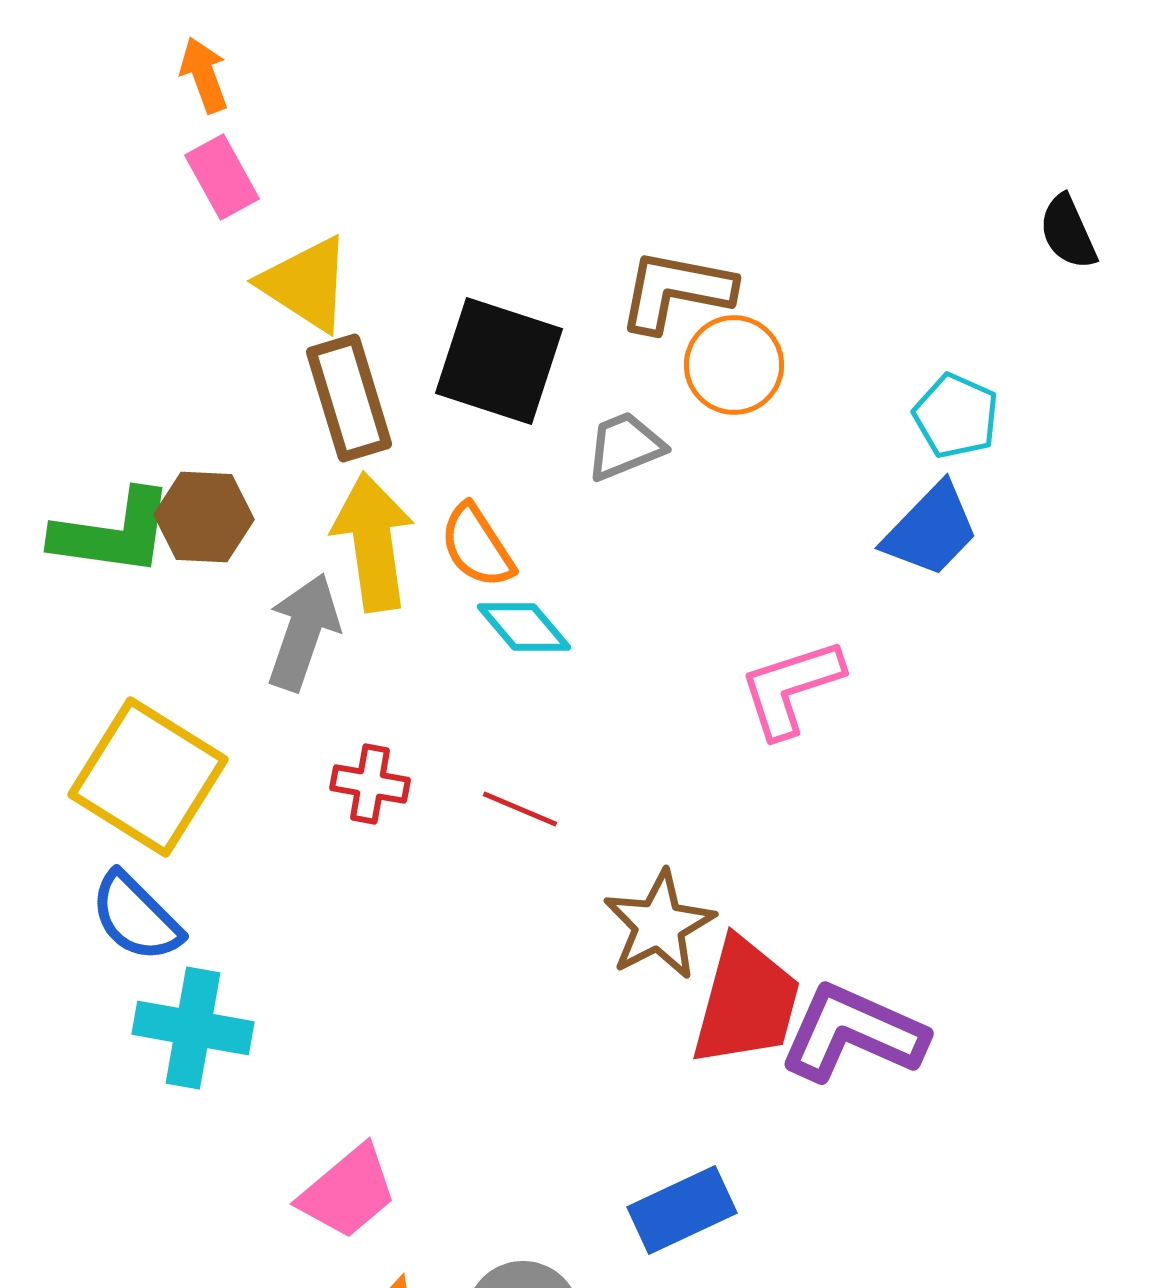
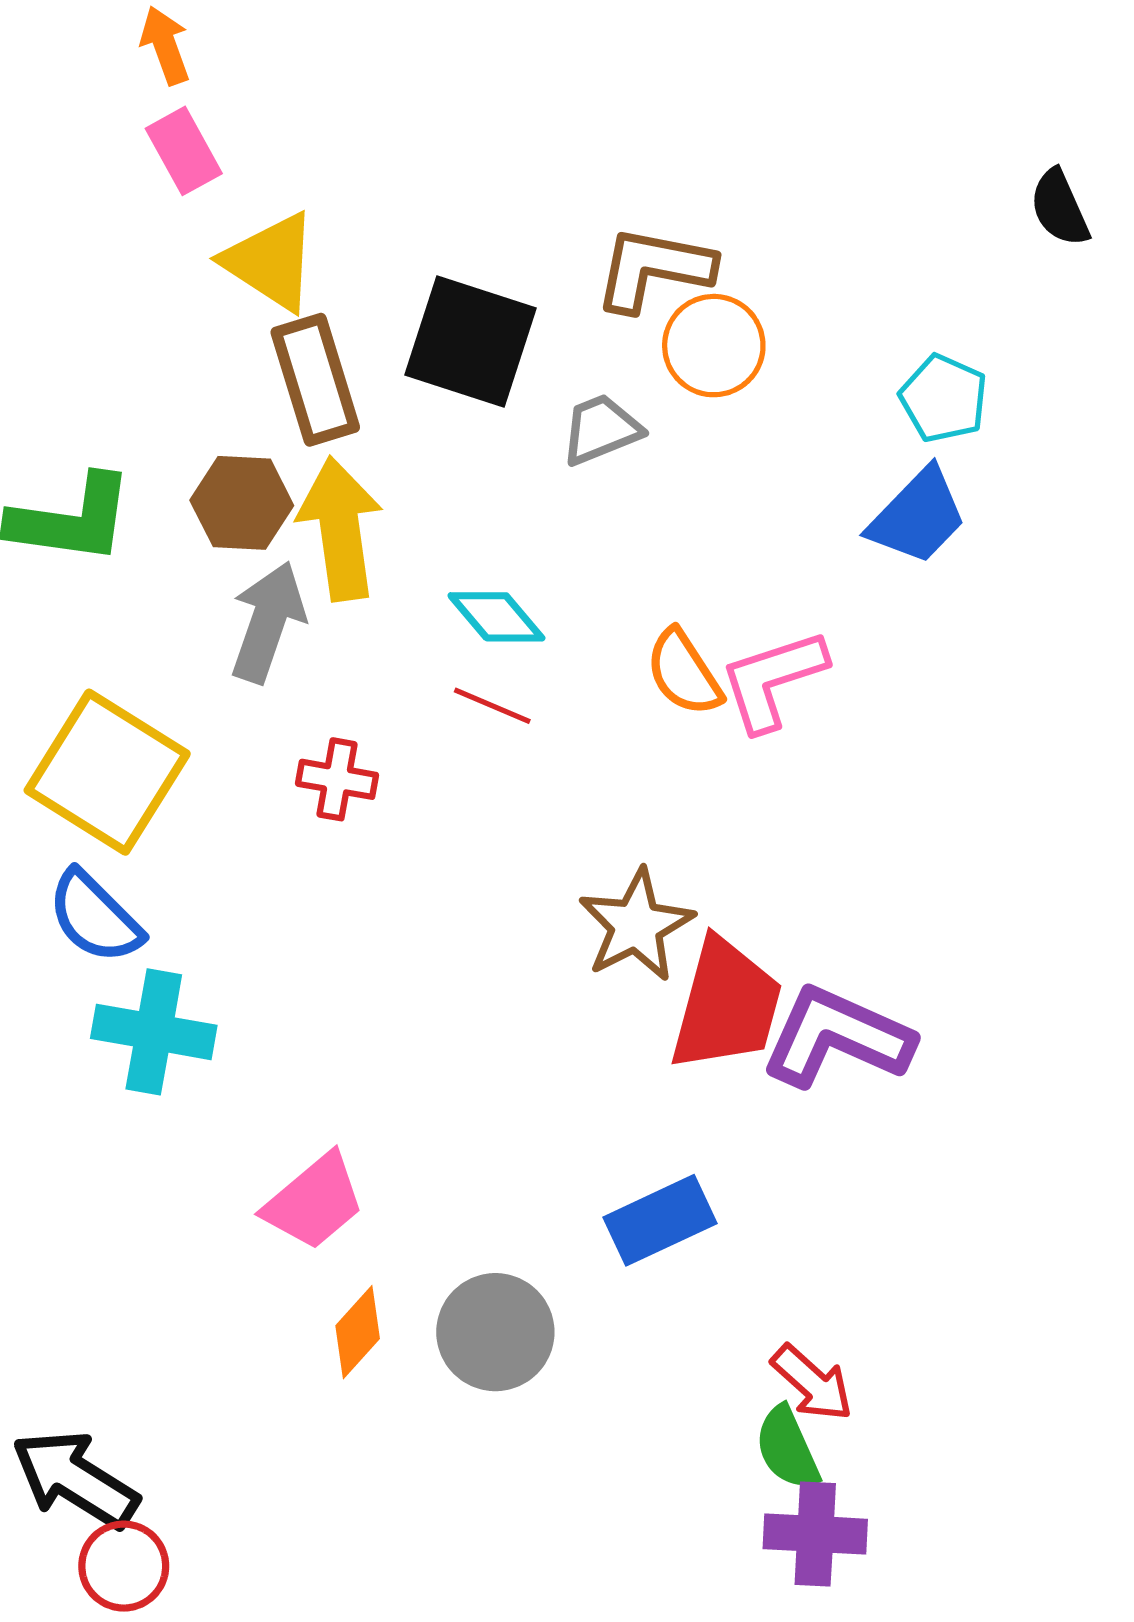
brown hexagon: (204, 517) -> (242, 503), moved
orange semicircle: (477, 546) -> (684, 673), moved
red line: (520, 809) -> (492, 706), moved

